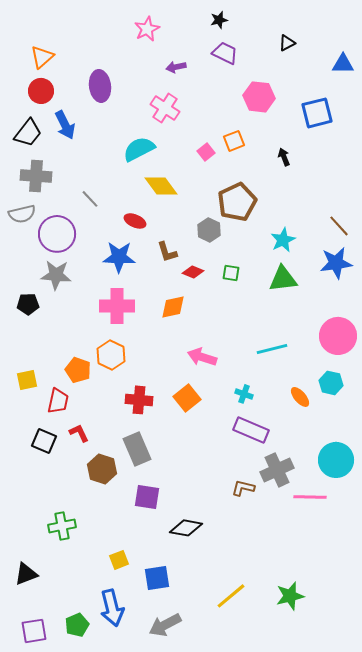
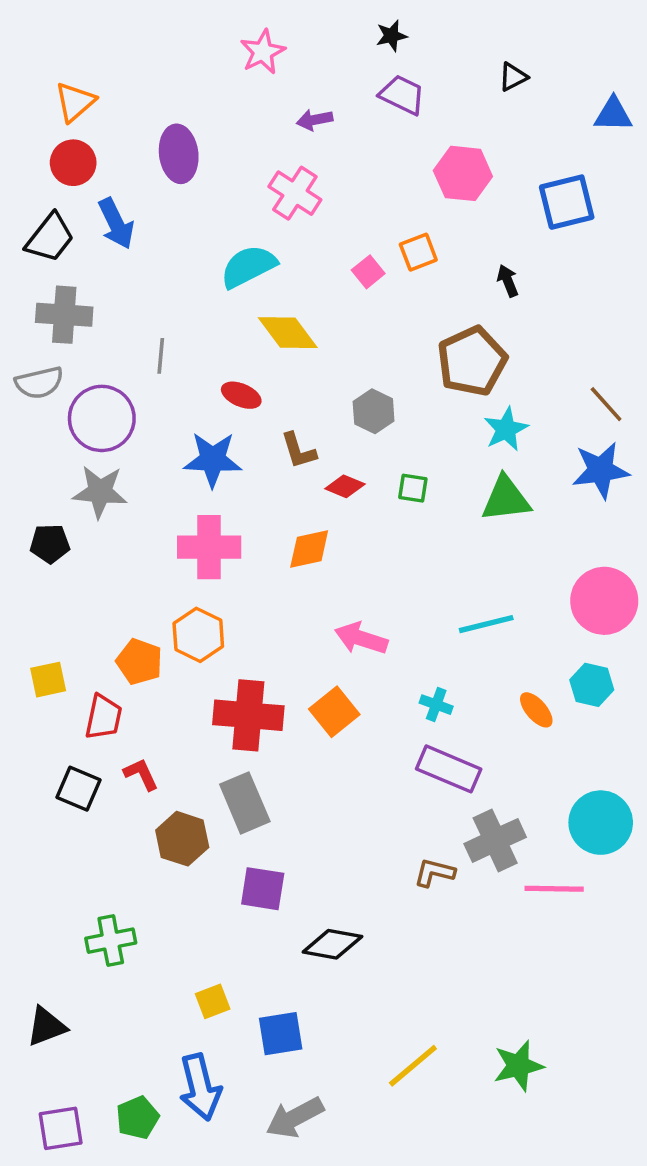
gray line: (90, 199) -> (161, 356), turned 48
brown pentagon: (237, 202) -> (472, 361), moved
red cross: (139, 400) -> (248, 715), size x1.4

